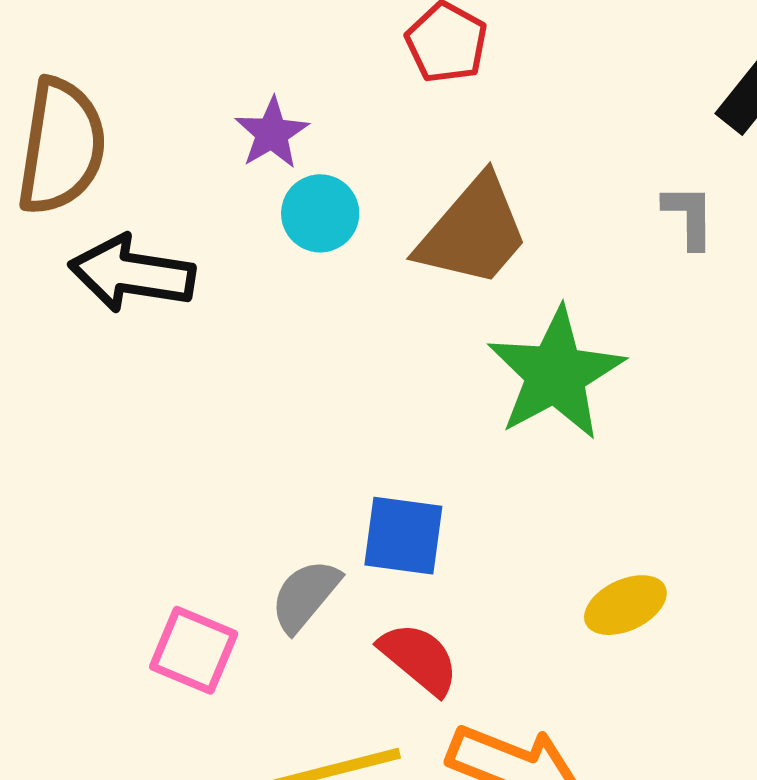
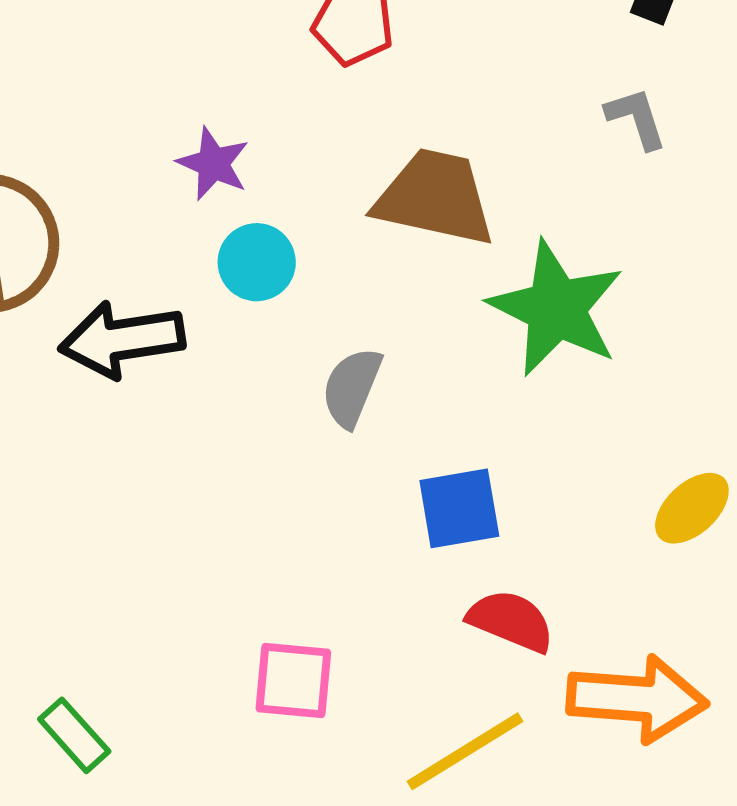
cyan circle: (320, 213) -> (257, 262), moved
brown trapezoid: (473, 232) -> (435, 197), turned -101
gray semicircle: (305, 596) -> (352, 387), moved

